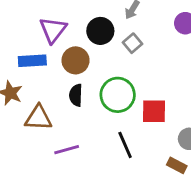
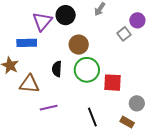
black circle: (100, 31) -> (66, 15), moved
gray square: (133, 43) -> (124, 34), moved
brown circle: (76, 60) -> (79, 45), moved
black line: (125, 145) -> (92, 117), moved

